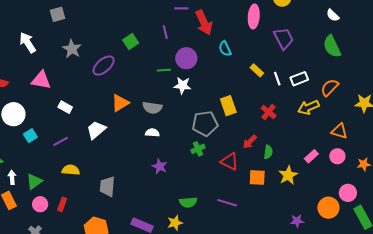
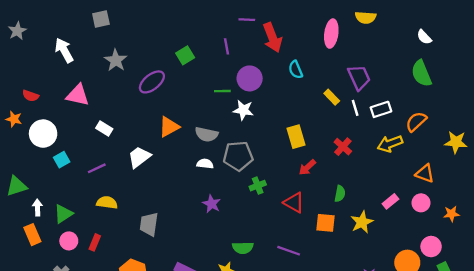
purple trapezoid: (284, 38) -> (359, 77), moved
gray pentagon: (205, 124) -> (238, 156), moved
red arrow: (250, 142) -> (307, 167), moved

